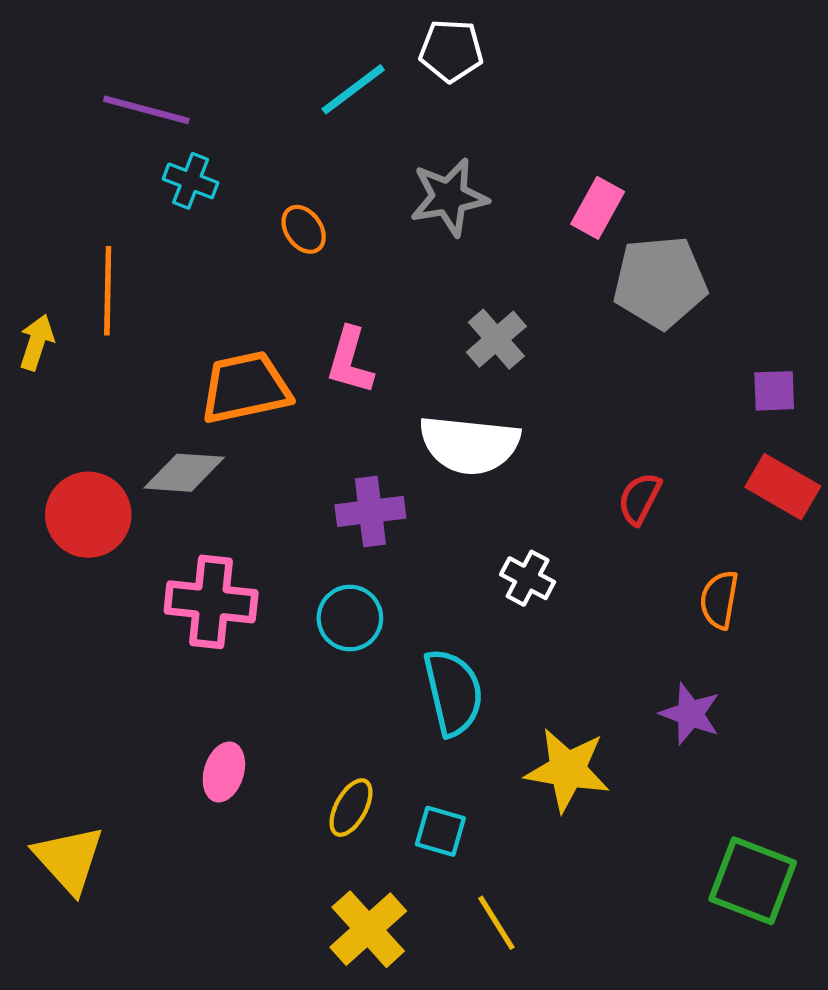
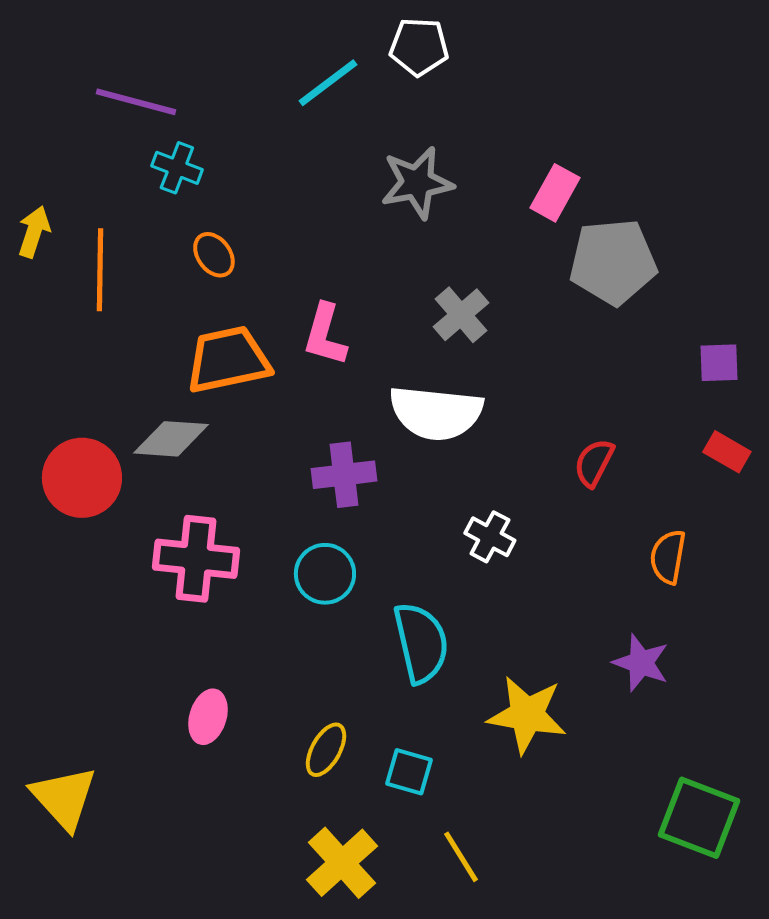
orange ellipse: (304, 229) -> (214, 255), moved
yellow arrow: (37, 342) -> (34, 232), moved
red rectangle: (783, 487) -> (727, 452), size x0.7

